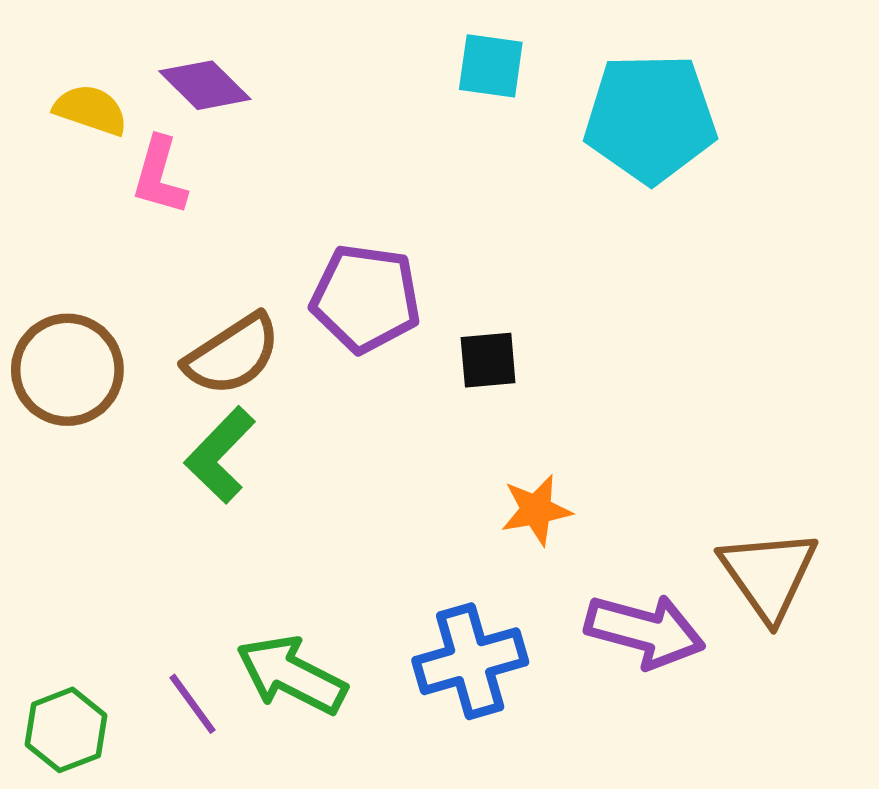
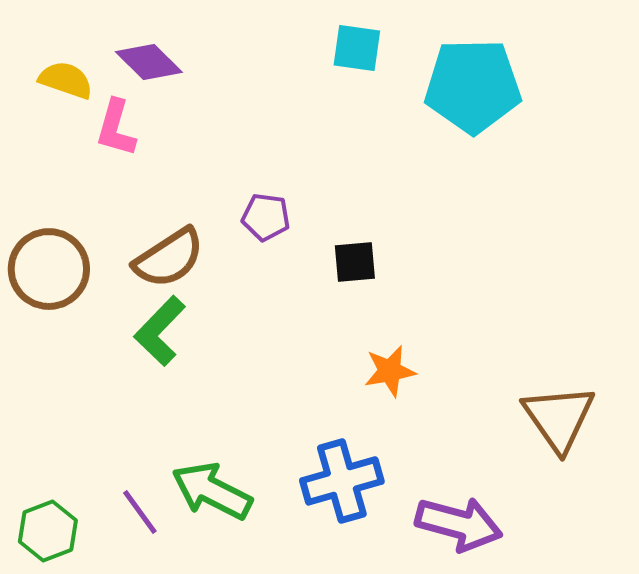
purple pentagon: (366, 298) -> (266, 217), size x0.6
purple arrow: (645, 631) -> (459, 524), moved

